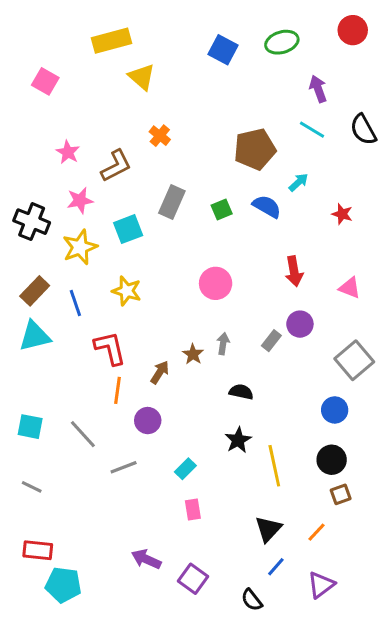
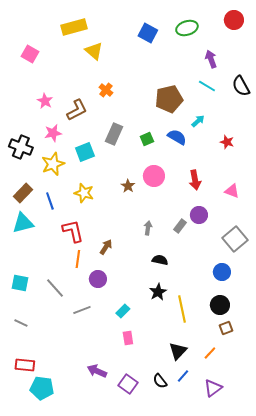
pink circle: (216, 283) -> (154, 176), moved
brown star: (193, 354) -> (128, 186), moved
black semicircle: (252, 600) -> (160, 381), moved

